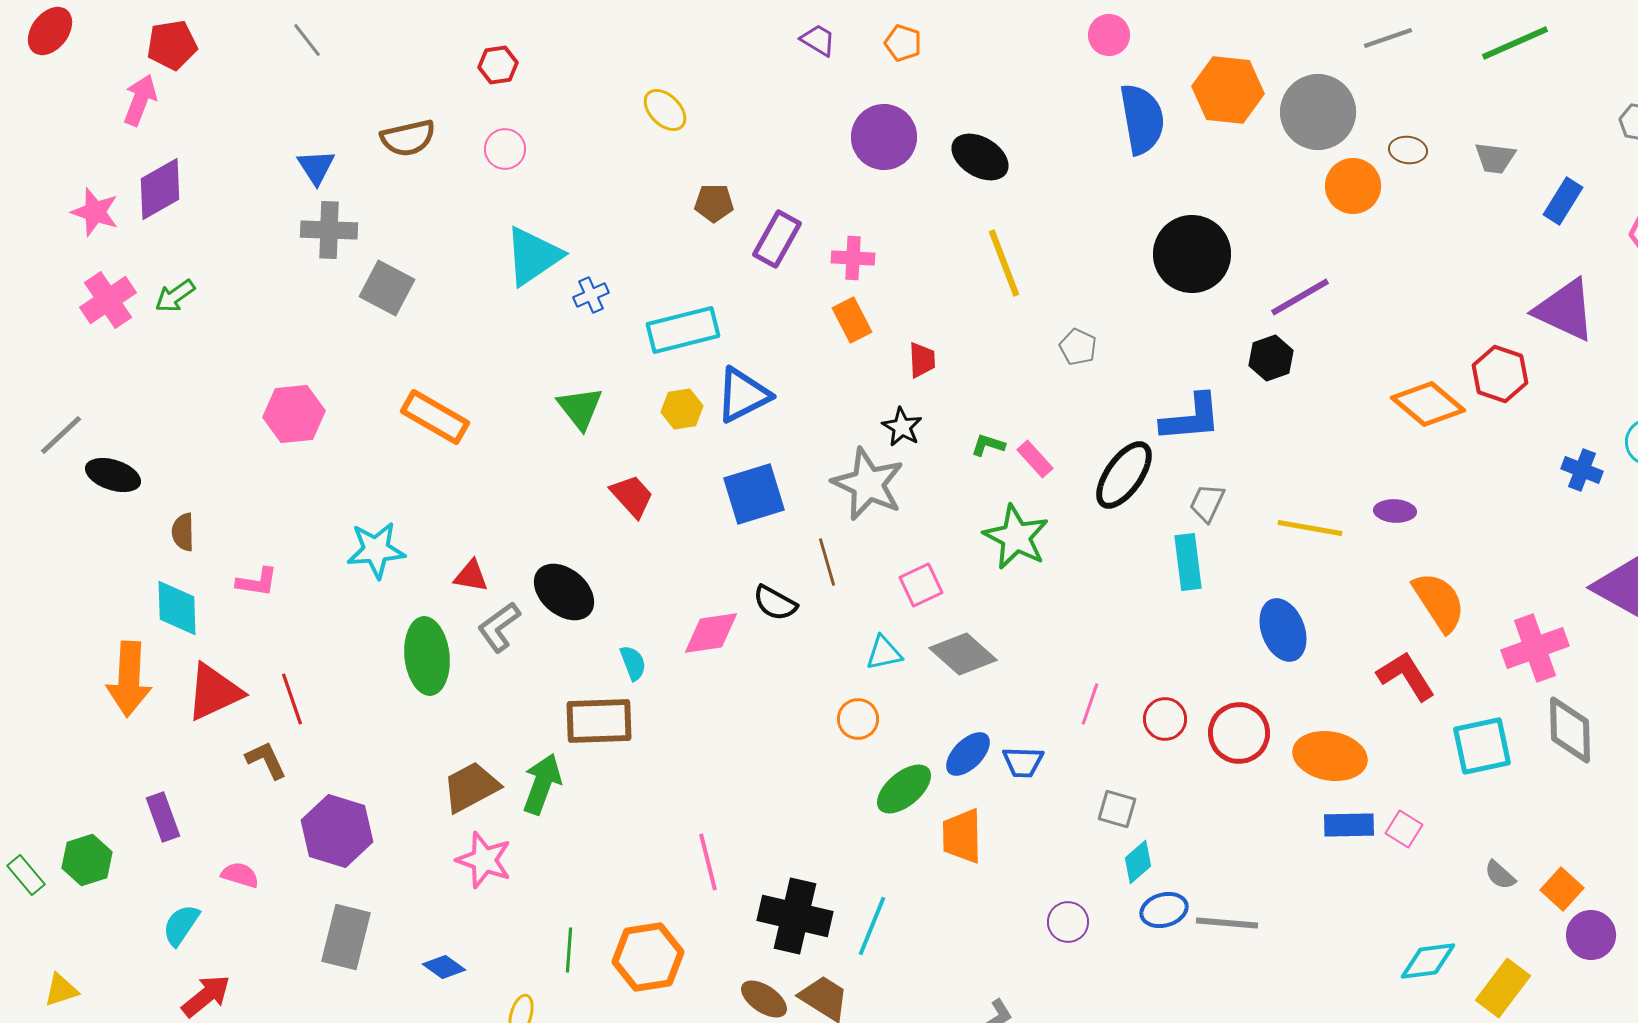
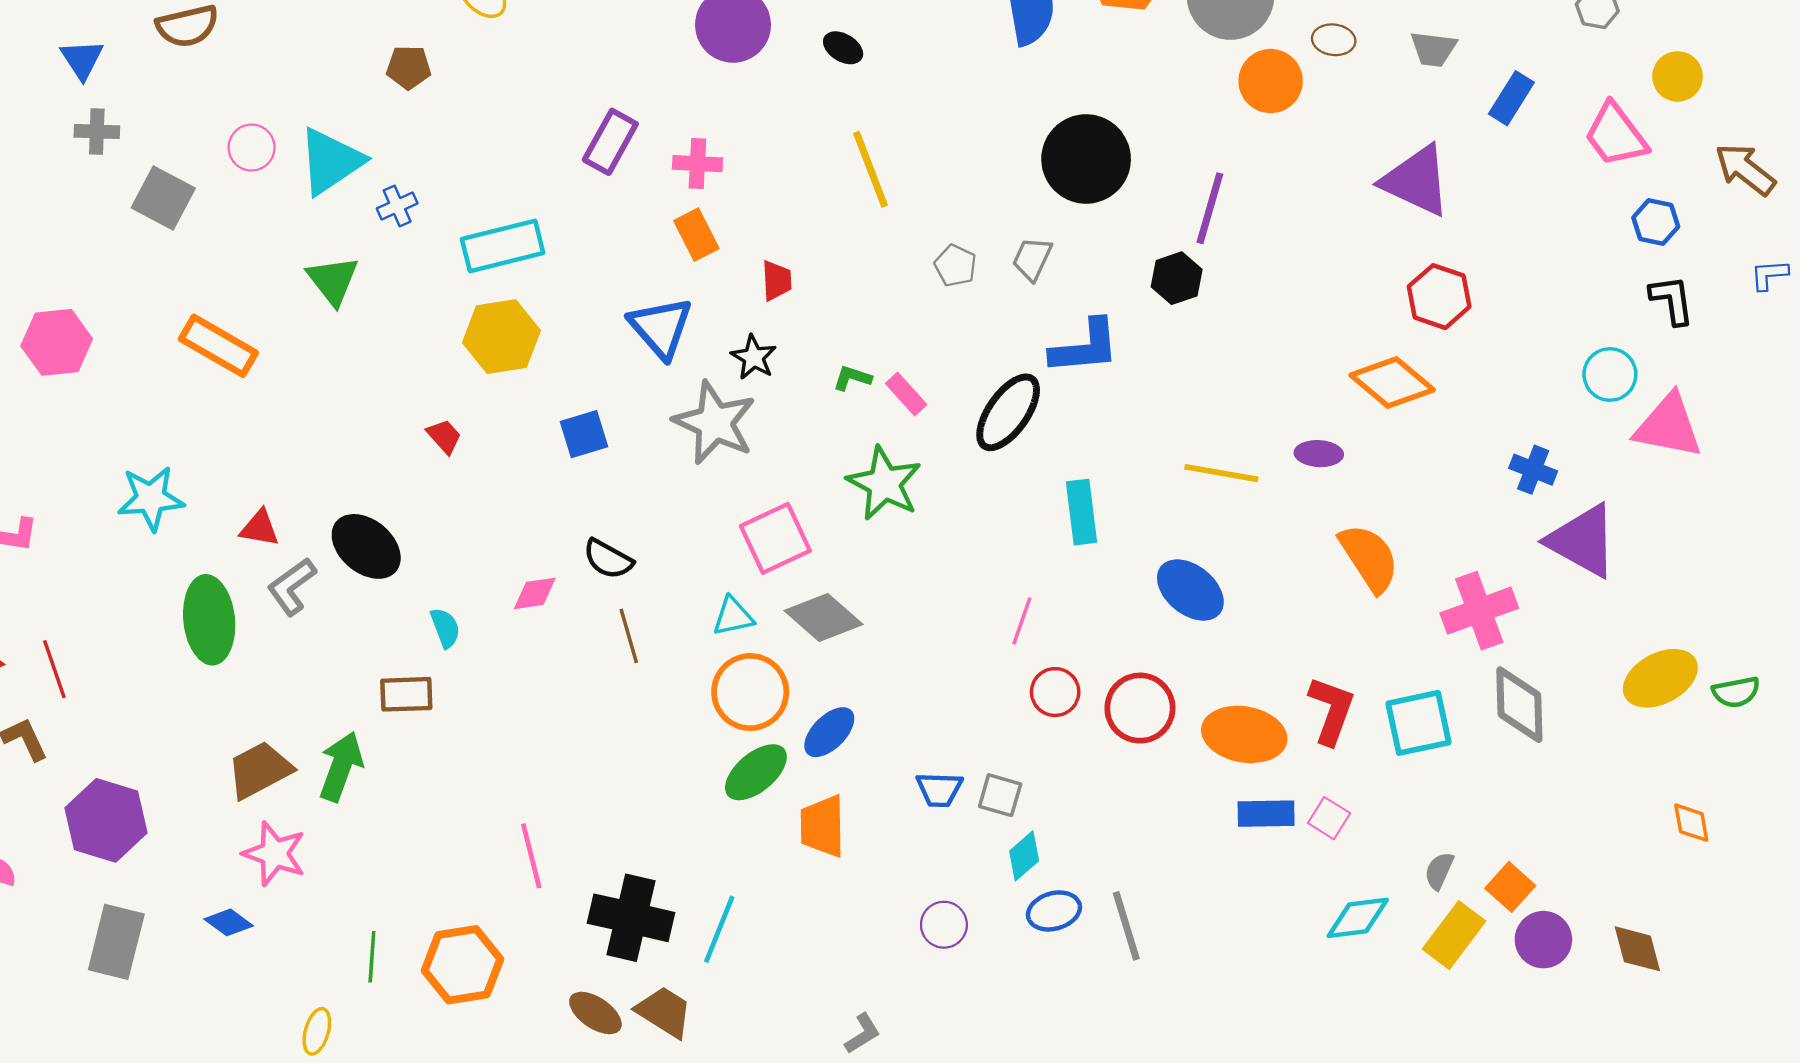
pink circle: (505, 149) -> (252, 148), moved
black ellipse: (980, 157) -> (843, 48), size x0.6
brown pentagon: (714, 203) -> (409, 67), moved
gray cross: (329, 230) -> (97, 131), size x0.7
purple line: (1300, 297) -> (1210, 208), turned -44
purple triangle: (1565, 310) -> (1416, 181), moved
blue triangle: (743, 395) -> (661, 327), moved, turned -44
orange diamond: (1428, 404) -> (1392, 383), moved
green triangle: (580, 408) -> (333, 280), moved
yellow hexagon: (682, 409) -> (501, 337), size x1.6
blue cross: (1582, 470) -> (1533, 470), moved
blue square: (754, 494) -> (584, 434), size x0.7
red trapezoid: (632, 496) -> (444, 436), size x0.7
gray trapezoid: (1207, 503) -> (1032, 259), moved
brown line: (827, 562) -> (629, 636), moved
pink square: (921, 585) -> (775, 538), size x1.4
blue ellipse: (1283, 630) -> (1190, 590), turned -30
pink diamond: (711, 633) -> (535, 593), size x0.7
red L-shape: (1406, 676) -> (1331, 710), moved, turned 52
pink line: (1090, 704) -> (1022, 621), moved
orange circle: (858, 719) -> (750, 692), moved, size x1.6
brown rectangle: (599, 721) -> (406, 694), size x0.7
blue trapezoid: (1023, 762) -> (939, 789), moved
gray semicircle: (1500, 875) -> (1439, 871), turned 72
gray line: (1227, 923) -> (1126, 926), turned 68
cyan diamond: (1428, 961) -> (1358, 918), moved
blue diamond: (444, 967) -> (229, 922), moved
yellow rectangle: (1503, 988) -> (1454, 935), moved

